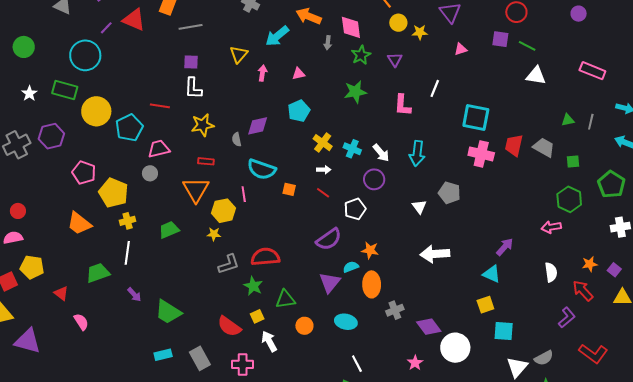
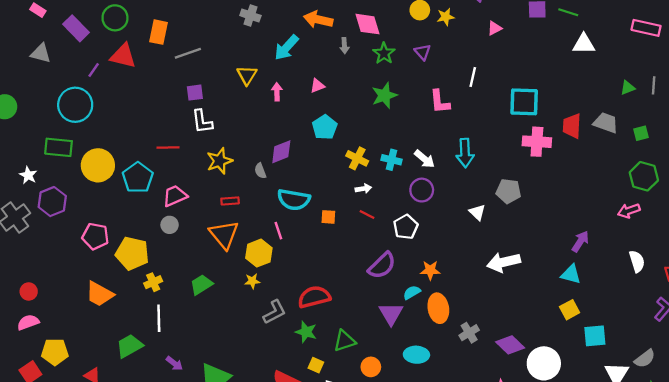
white star: (29, 93) -> (28, 175), moved
yellow square: (257, 316) -> (316, 365), turned -32

